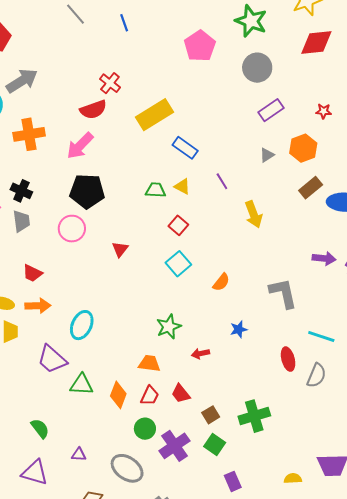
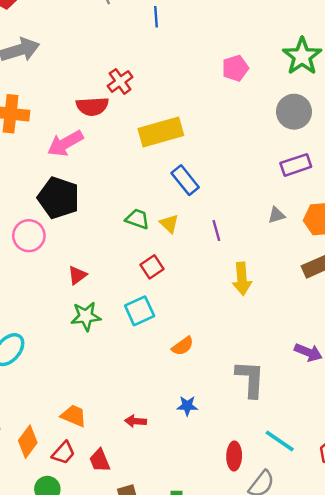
pink pentagon: (200, 46) -> (235, 68), size x0.7
green star: (169, 327) -> (86, 316), moved

